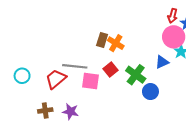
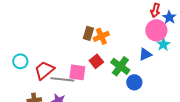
orange cross: (116, 43) -> (101, 36), turned 35
gray line: (75, 66) -> (62, 79), moved
cyan circle: (22, 76) -> (20, 61), moved

